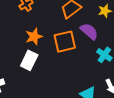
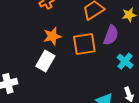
purple semicircle: (89, 31) -> (111, 35), turned 66

